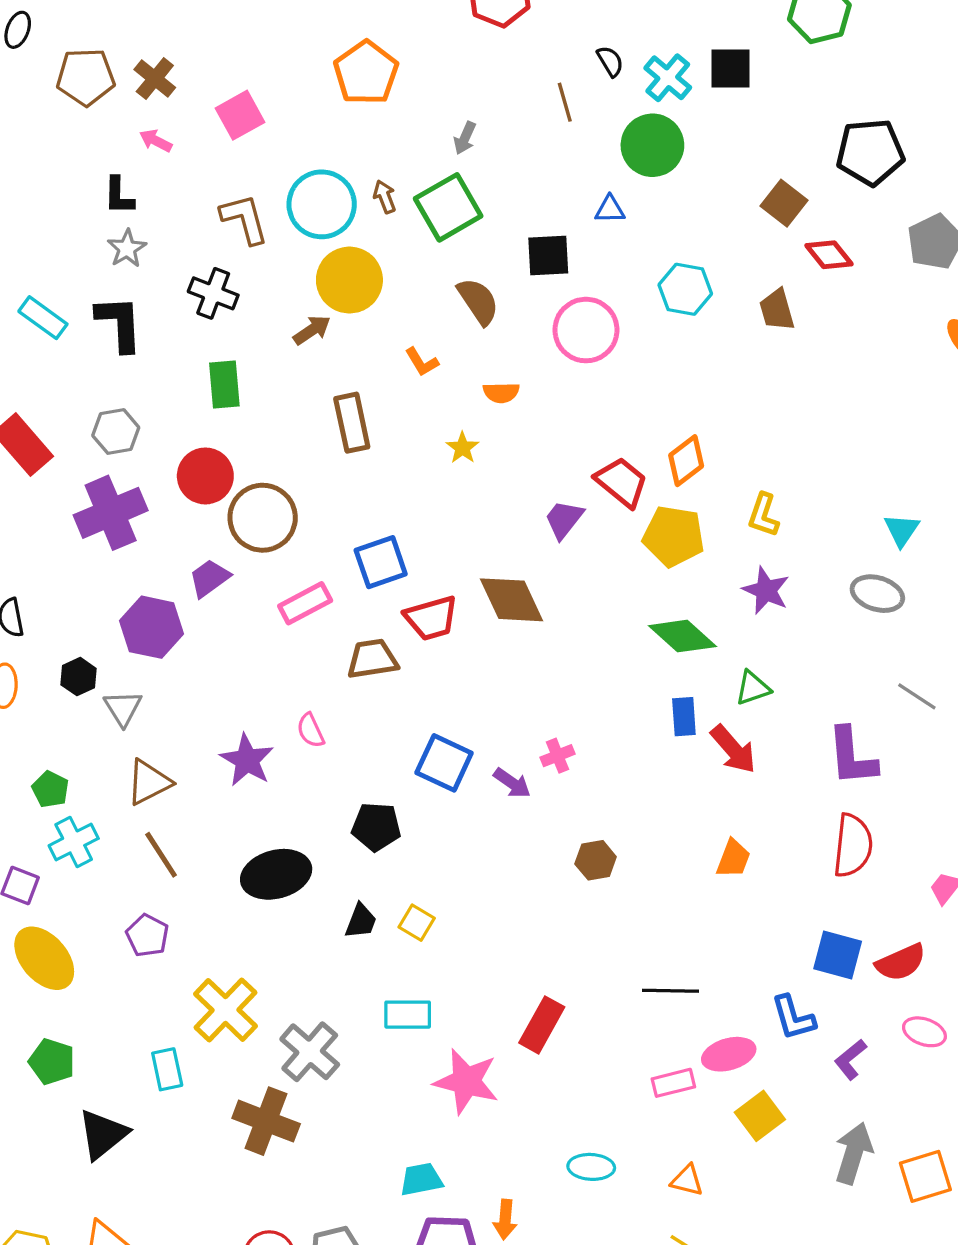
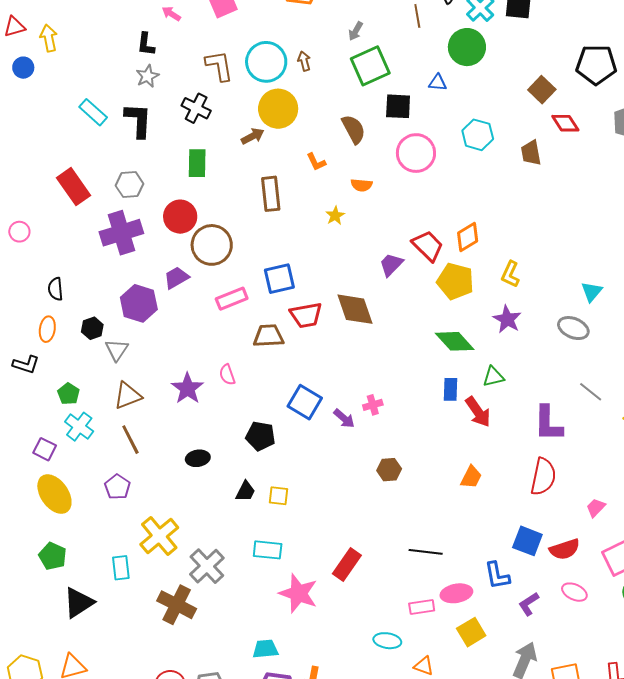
green square: (448, 207) -> (370, 66), moved
cyan cross: (74, 842) -> (79, 427), turned -32
black ellipse: (276, 874) -> (198, 458), size x0.6
yellow square: (417, 923) -> (279, 496), turned -30
cyan ellipse: (591, 1167) -> (387, 641), moved

